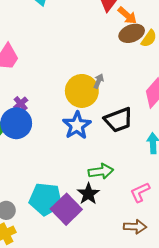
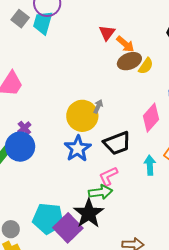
pink L-shape: (140, 192) -> (108, 176), moved
black star: (88, 194) -> (89, 213), size x1.4

